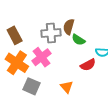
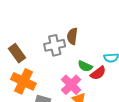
green semicircle: (78, 40) -> (85, 66), moved
pink cross: (41, 57) -> (71, 85), moved

